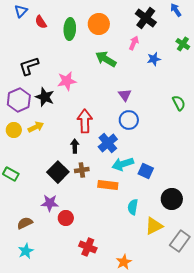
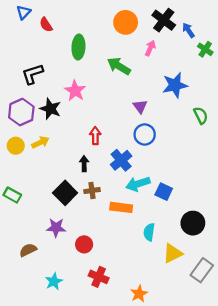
blue arrow: (176, 10) -> (188, 30), moved
orange circle: (99, 24) -> (126, 22), moved
green ellipse: (70, 29) -> (78, 47), moved
blue star: (154, 59) -> (175, 85), moved, size x1.6
pink star: (67, 81) -> (75, 91), turned -30
red arrow: (85, 121) -> (95, 136), size x0.7
red circle: (66, 218) -> (84, 244), moved
cyan star: (26, 251) -> (54, 281), moved

